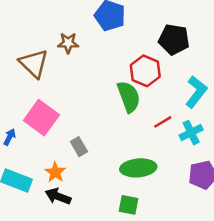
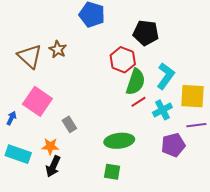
brown star: (68, 43) -> (58, 49), moved, turned 30
green semicircle: (129, 97) -> (136, 82), moved, turned 40
orange star: (55, 172) -> (50, 146), turned -30
black arrow: (58, 196) -> (53, 166), turned -85

